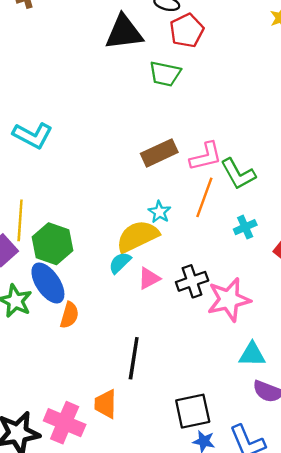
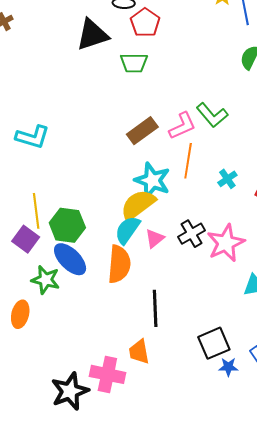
green L-shape: (238, 174) -> (212, 115), moved
cyan star: (159, 212) -> (152, 180), size x1.8
cyan semicircle: (120, 263) -> (127, 230), size x1.4
orange semicircle: (69, 315) -> (119, 264), moved, size x1.6

